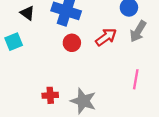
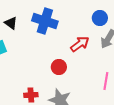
red circle: (72, 43) -> (59, 67), moved

